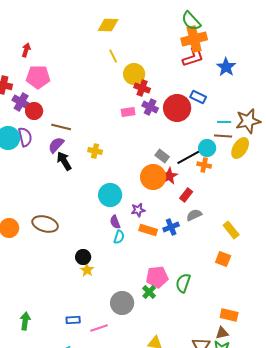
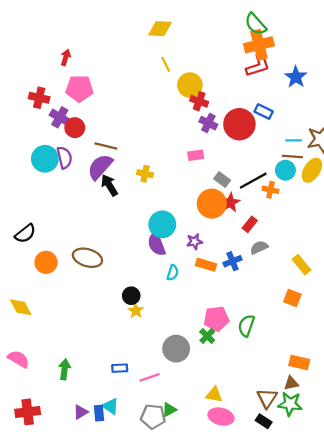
pink rectangle: (128, 112) -> (196, 155), moved
purple semicircle: (56, 145) -> (100, 167), size x1.4
cyan circle: (207, 148) -> (285, 170), moved
purple semicircle: (115, 222) -> (157, 244), moved, size x1.5

